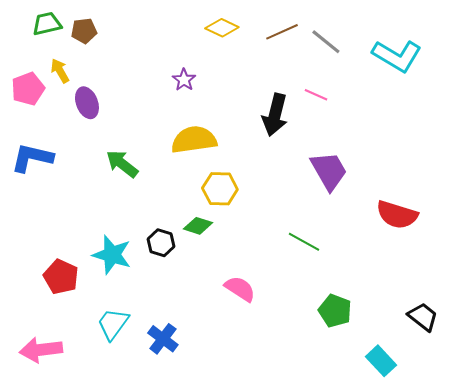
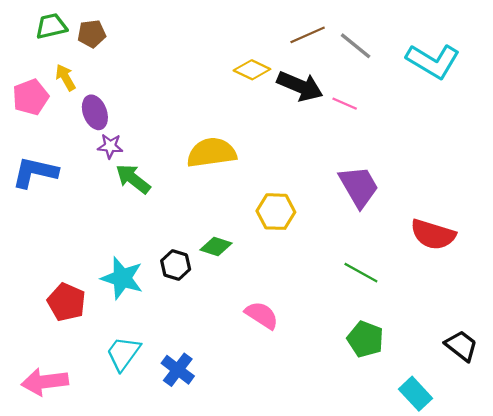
yellow diamond: (222, 28) -> (252, 70), moved
purple star: (184, 80) -> (110, 146), moved, turned -30
black arrow: (275, 115) -> (300, 86), moved, turned -81
yellow hexagon: (220, 189) -> (276, 212), moved
green line: (304, 242) -> (361, 273), moved

